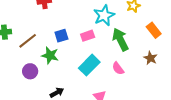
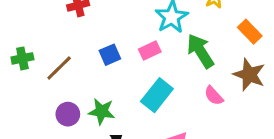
green star: (50, 55) -> (102, 111), moved
brown star: (150, 58) -> (249, 75), size x1.5
pink semicircle: (118, 68) -> (214, 96), moved

